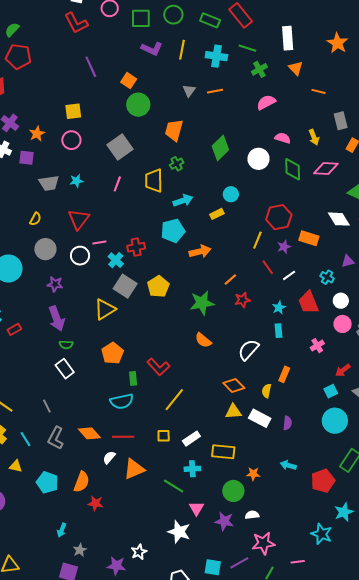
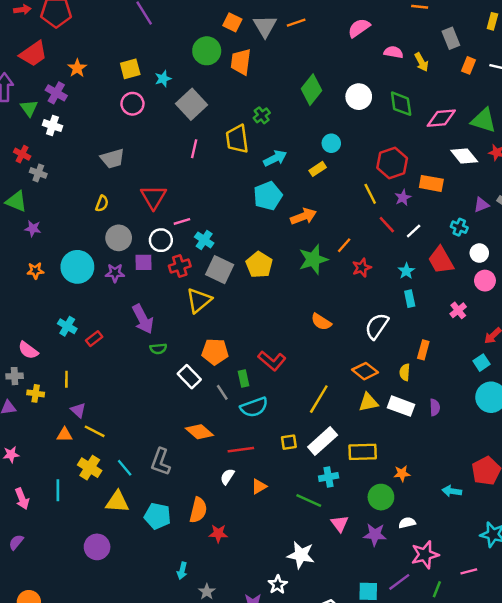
orange square: (129, 81) -> (232, 22), moved
gray triangle: (189, 91) -> (265, 26), size x1.5
orange trapezoid: (174, 130) -> (241, 62), moved
orange star: (37, 134) -> (77, 68), moved
pink semicircle: (283, 138) -> (393, 52), moved
purple square: (26, 158) -> (143, 262), moved
pink diamond: (326, 169) -> (441, 118), moved
cyan star: (76, 181) -> (163, 79), moved
yellow line: (257, 240) -> (370, 194), turned -42
red cross: (136, 247) -> (180, 266), moved
purple star: (55, 284) -> (115, 273), moved
green star: (202, 303) -> (313, 259), moved
orange pentagon: (112, 353) -> (215, 352), turned -30
white rectangle: (65, 369) -> (189, 377), moved
yellow line: (174, 400) -> (319, 399), moved
cyan semicircle: (122, 401) -> (254, 407), moved
gray line: (47, 406) -> (222, 392), moved
orange diamond: (89, 433) -> (199, 432), moved
white rectangle: (191, 439) -> (323, 441), size x1.4
cyan arrow: (288, 465) -> (452, 491), moved
yellow triangle: (16, 466) -> (117, 502), size x1.5
orange triangle: (134, 469) -> (259, 486), size x0.6
white star: (179, 532) -> (301, 555), moved

